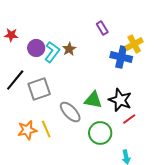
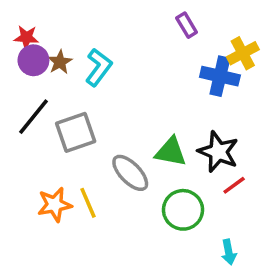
purple circle: (36, 48) -> (33, 60), moved
brown star: (69, 49) -> (60, 62), moved

